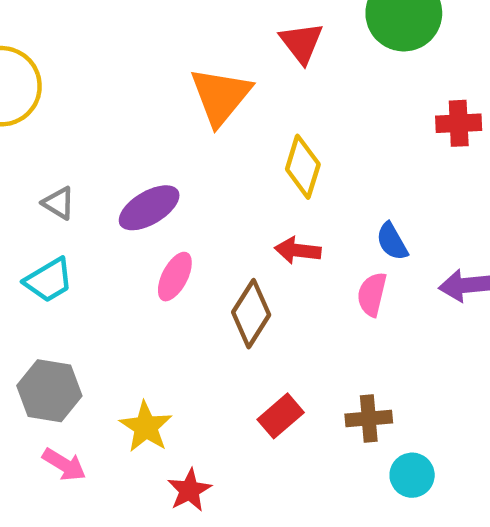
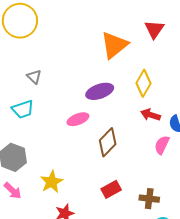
purple ellipse: (149, 208) -> (100, 91), moved
red arrow: (298, 250) -> (151, 115), moved
pink ellipse: (175, 277) -> (78, 119), turned 30

